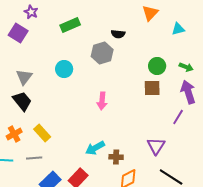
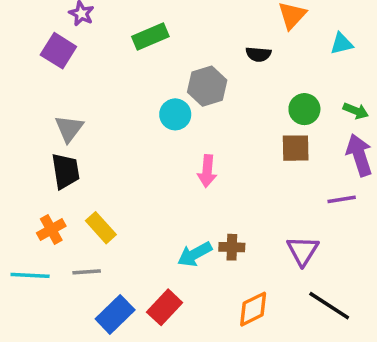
black semicircle: (118, 34) -> (258, 54), moved
cyan circle: (64, 69) -> (175, 114), moved
black trapezoid: (22, 101) -> (65, 171), turned 30
purple line: (178, 117) -> (342, 199), turned 49
brown cross: (116, 157) -> (232, 247), moved

